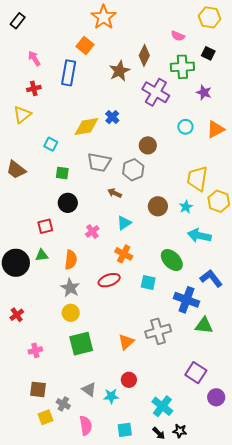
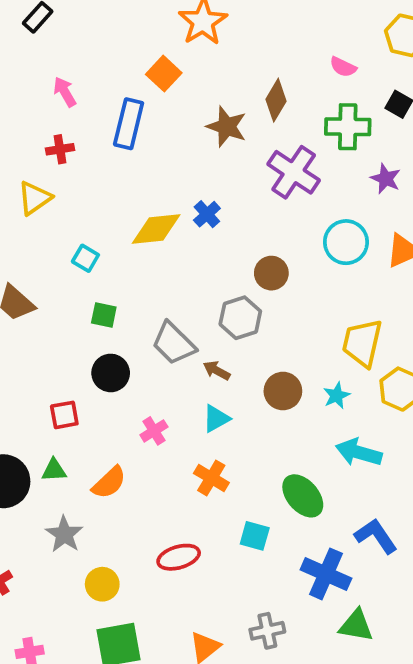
brown star: (119, 71) -> (227, 127), turned -30
cyan circle: (185, 127) -> (346, 242), size x1.5
gray trapezoid: (99, 162) -> (174, 343), moved, turned 30
brown arrow: (115, 193) -> (217, 370), moved
orange semicircle: (71, 260) -> (109, 483), turned 36
red ellipse: (109, 280) -> (179, 557), moved
gray star: (70, 288) -> (64, 534), moved
gray cross: (158, 331) -> (267, 631), size x0.7

